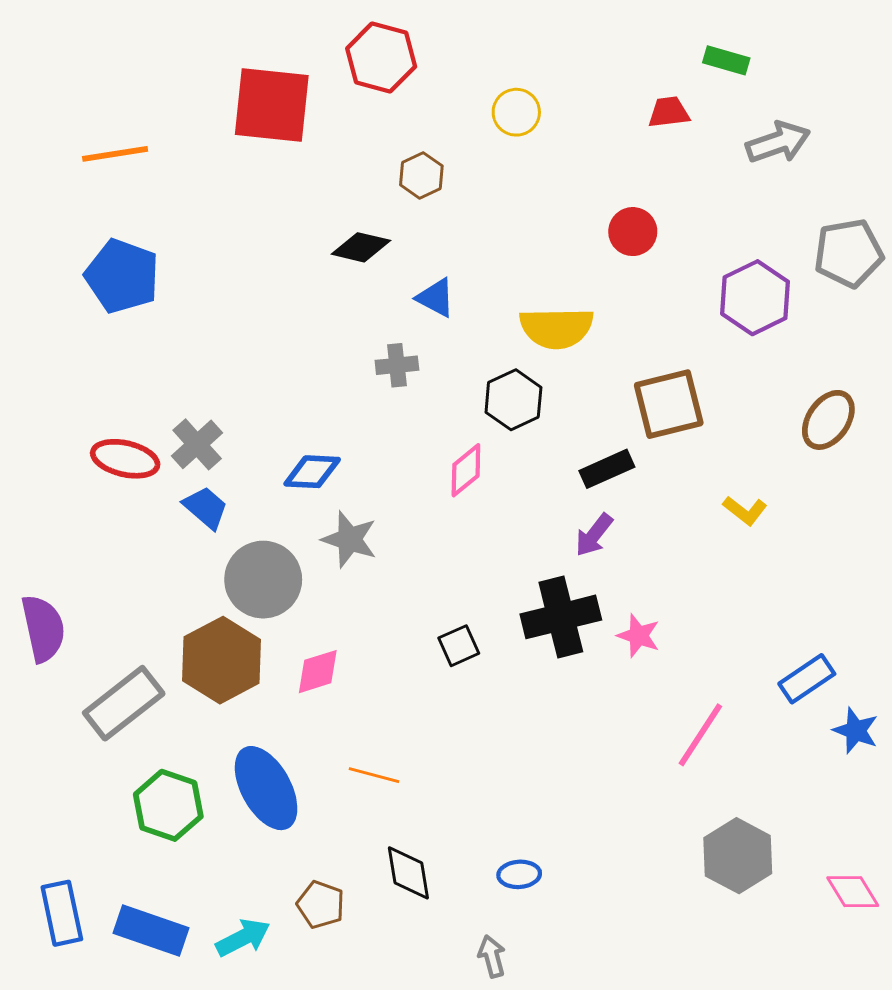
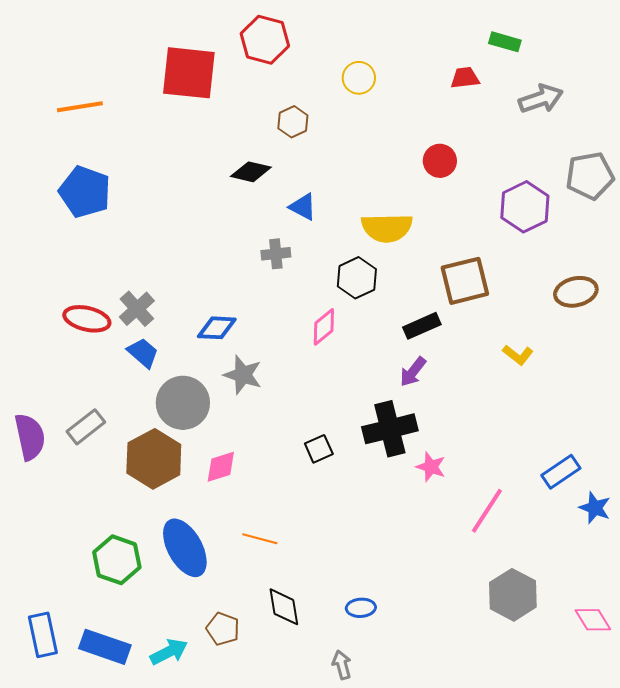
brown ellipse: (828, 420) -> (576, 292), turned 42
pink star: (639, 636) -> (431, 467), moved
gray rectangle: (124, 703) -> (86, 427), moved, size x0.7

